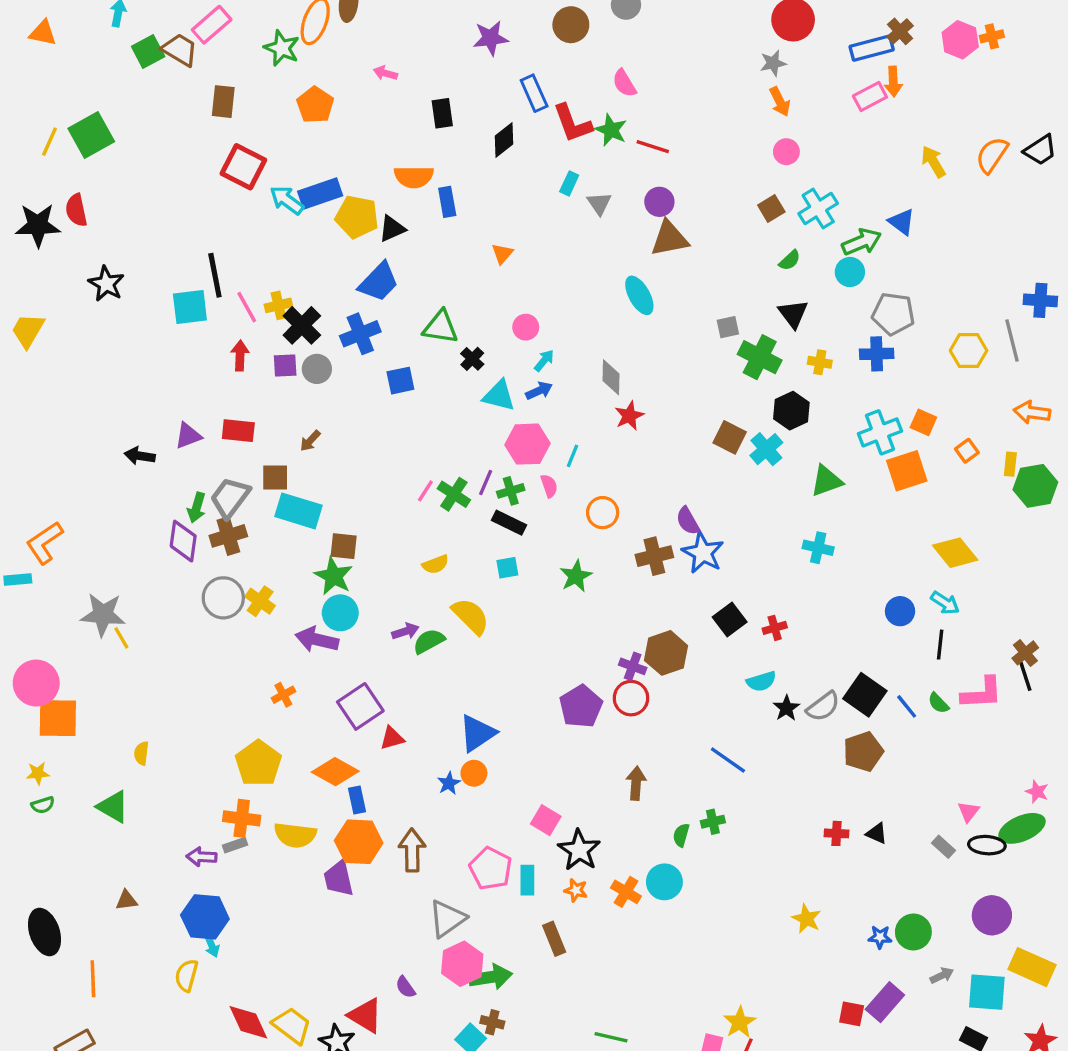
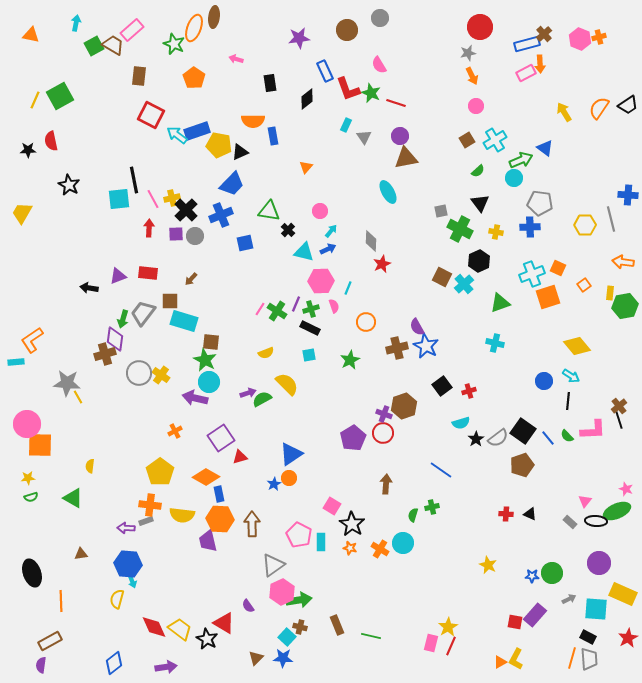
black star: (38, 225) -> (28, 150), size x0.6
brown cross: (228, 536) -> (105, 354), moved
brown rectangle: (554, 939) -> (337, 625), moved

